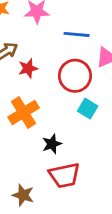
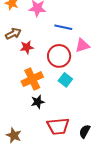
orange cross: (24, 112) -> (32, 79), moved
red trapezoid: (64, 175) -> (58, 126), moved

